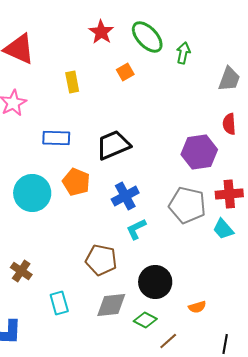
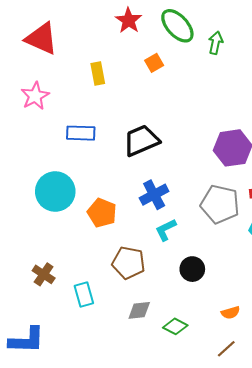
orange pentagon: (76, 182) -> (102, 213), moved
black circle: (155, 282) -> (192, 269), moved, size x0.7
cyan rectangle: (59, 303) -> (84, 295), moved
gray diamond: (111, 305) -> (139, 310), size x0.7
brown line: (168, 341) -> (226, 349), moved

